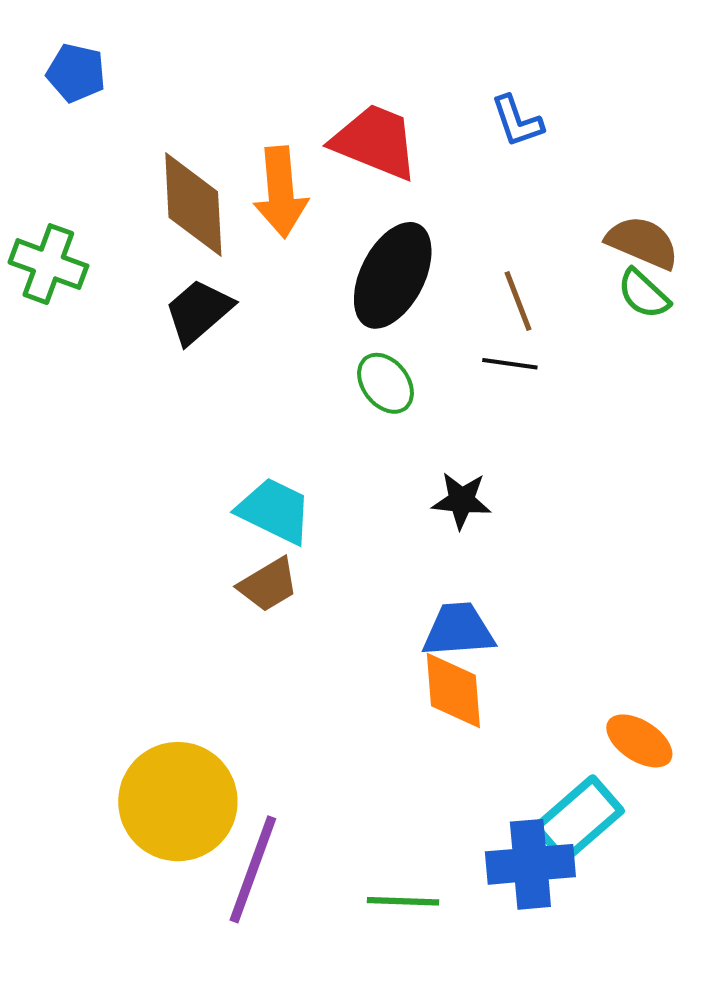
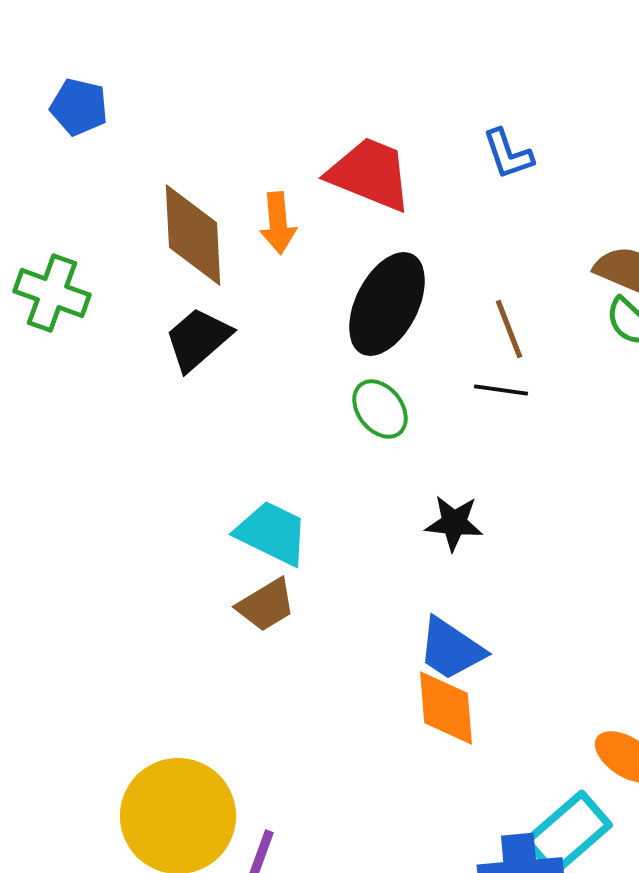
orange arrow: (281, 192) -> (278, 223), size x0.7
blue trapezoid: (458, 630) -> (451, 649), turned -142

